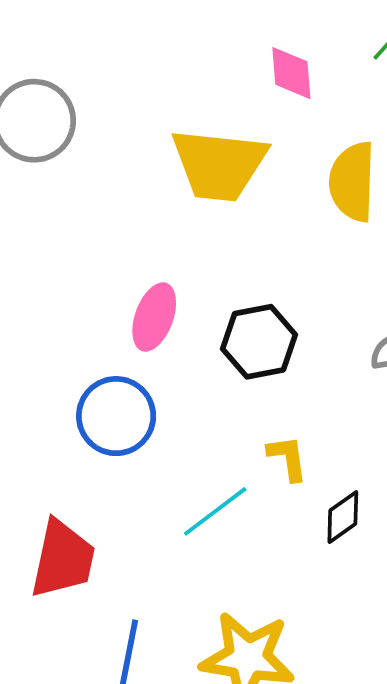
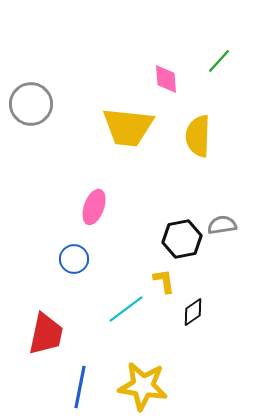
black hexagon: (259, 342) -> (182, 239), moved
blue circle: (116, 416) -> (74, 259), size x0.7

